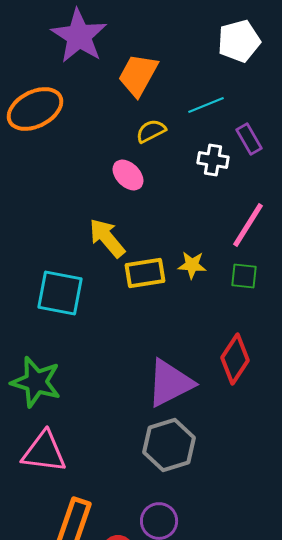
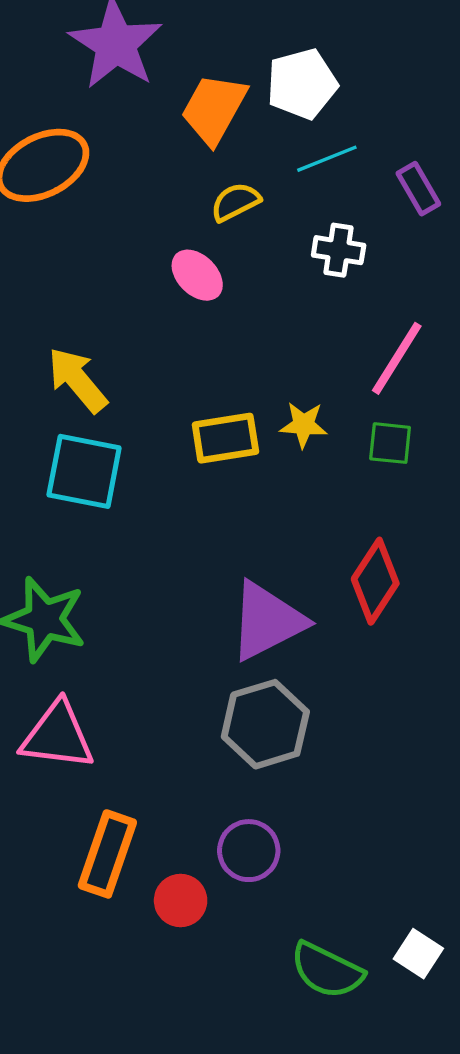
white pentagon: (239, 41) -> (302, 84), moved
purple rectangle: (249, 139) -> (418, 189), moved
yellow arrow: (107, 238) -> (77, 380), moved

